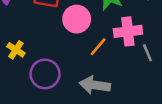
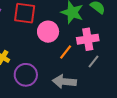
gray line: (147, 53) -> (94, 62), moved, turned 64

